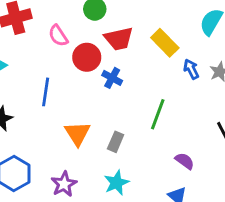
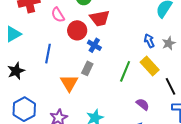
yellow rectangle: (165, 43) -> (150, 66), moved
gray rectangle: (116, 142) -> (87, 68), moved

